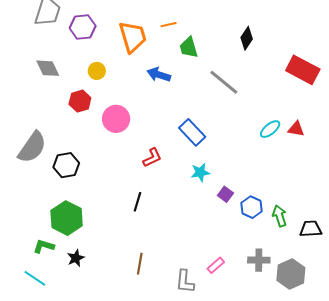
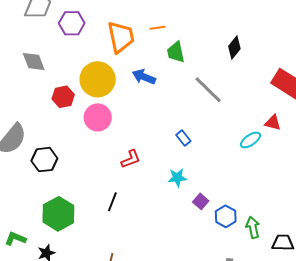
yellow circle: (97, 71) -> (98, 79), moved, size x2.0
red triangle: (296, 129) -> (273, 123), moved
blue rectangle: (192, 132) -> (183, 138), moved, size x0.6
green hexagon: (67, 218) -> (58, 214), moved

